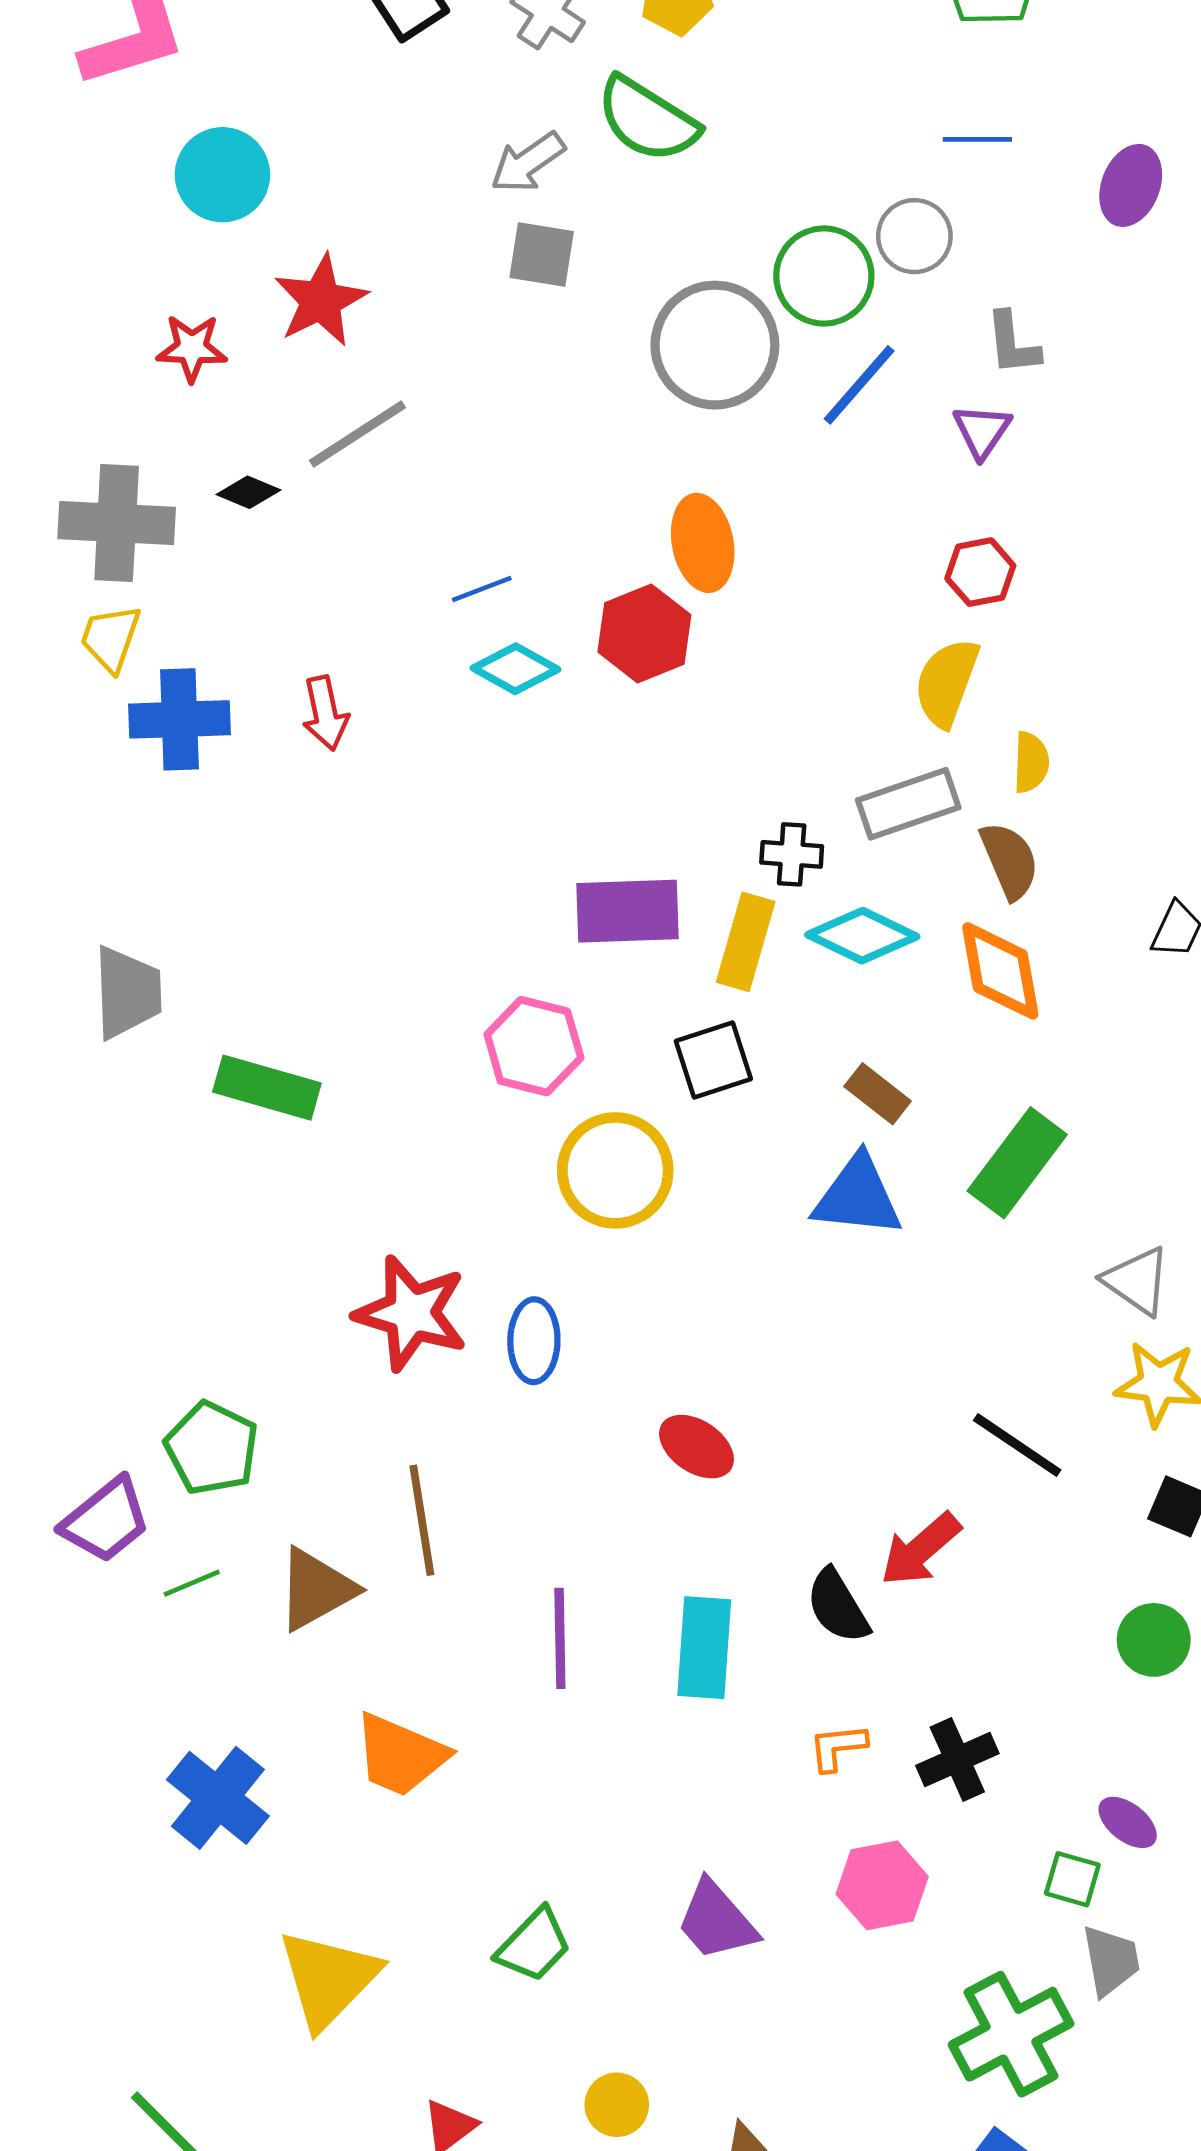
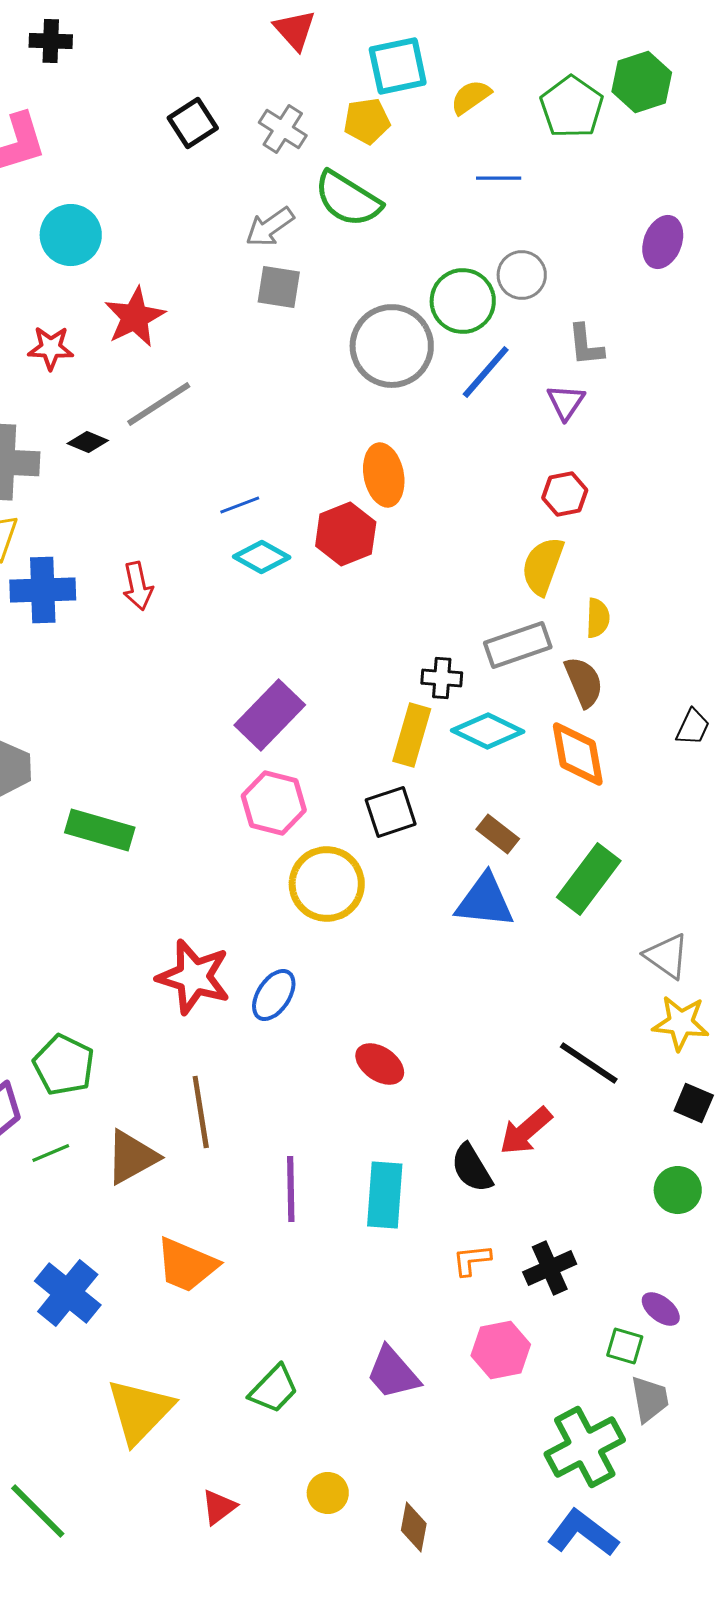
blue line: (977, 139) -> (499, 178), moved
purple rectangle: (627, 911) -> (270, 715), moved, turned -44
blue ellipse: (534, 1341) -> (274, 995), turned 32

